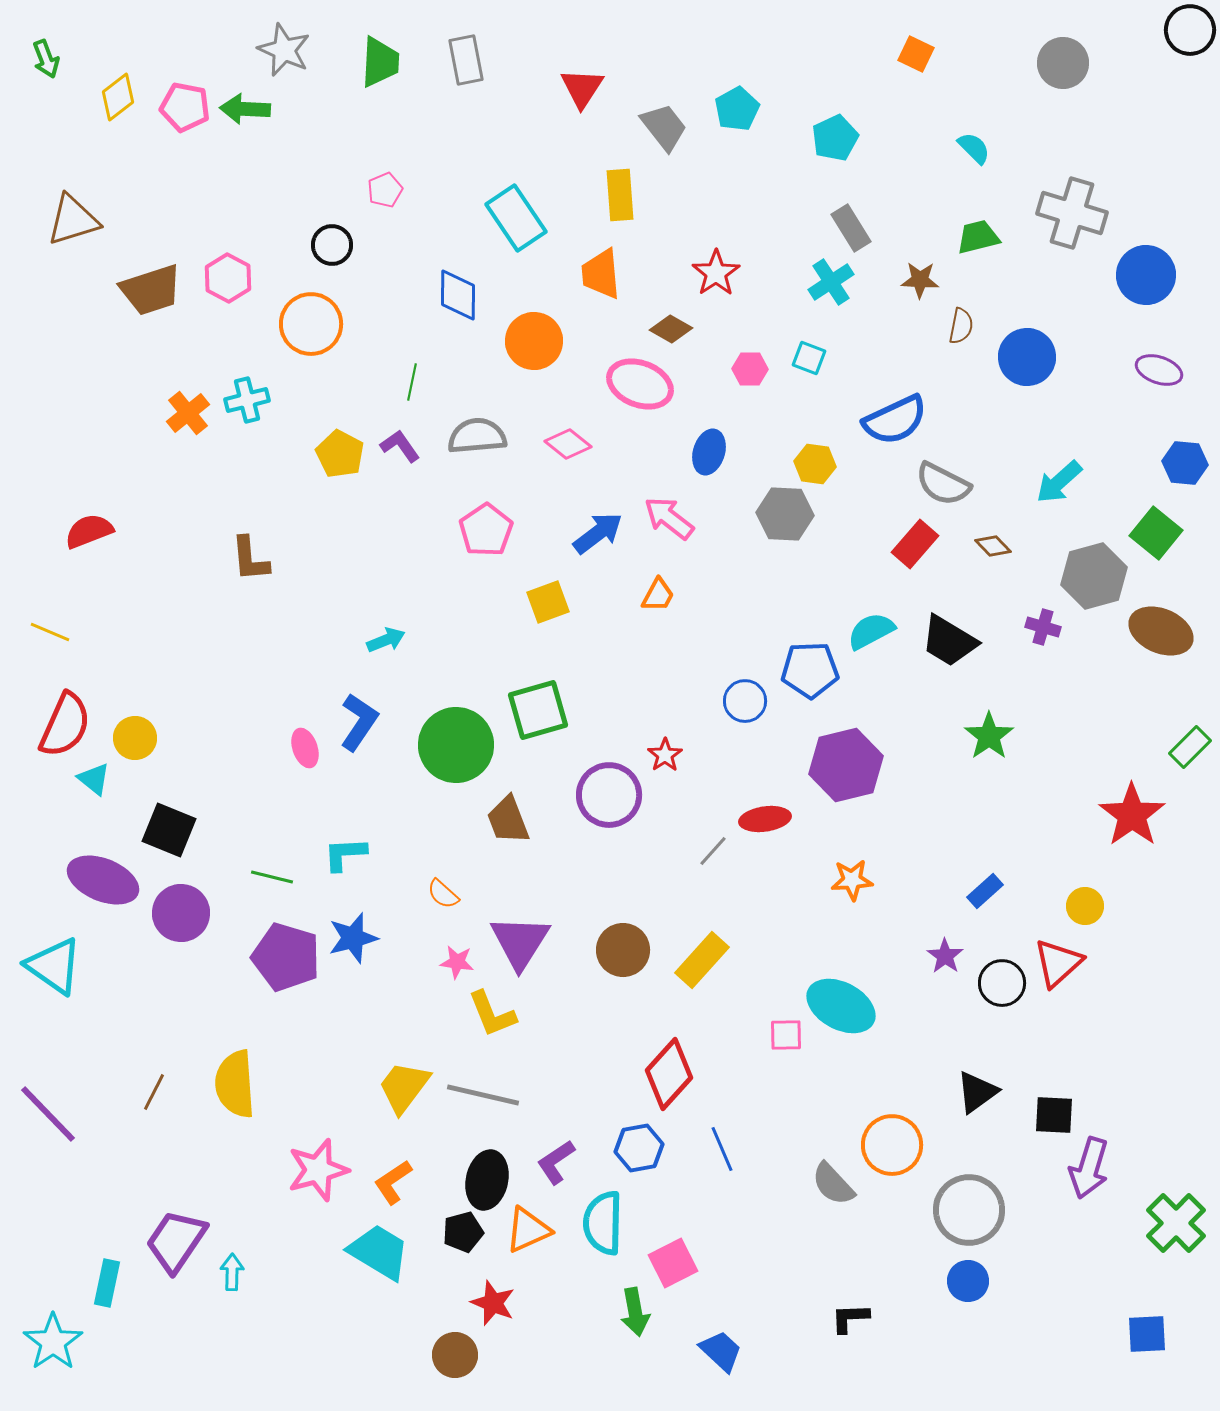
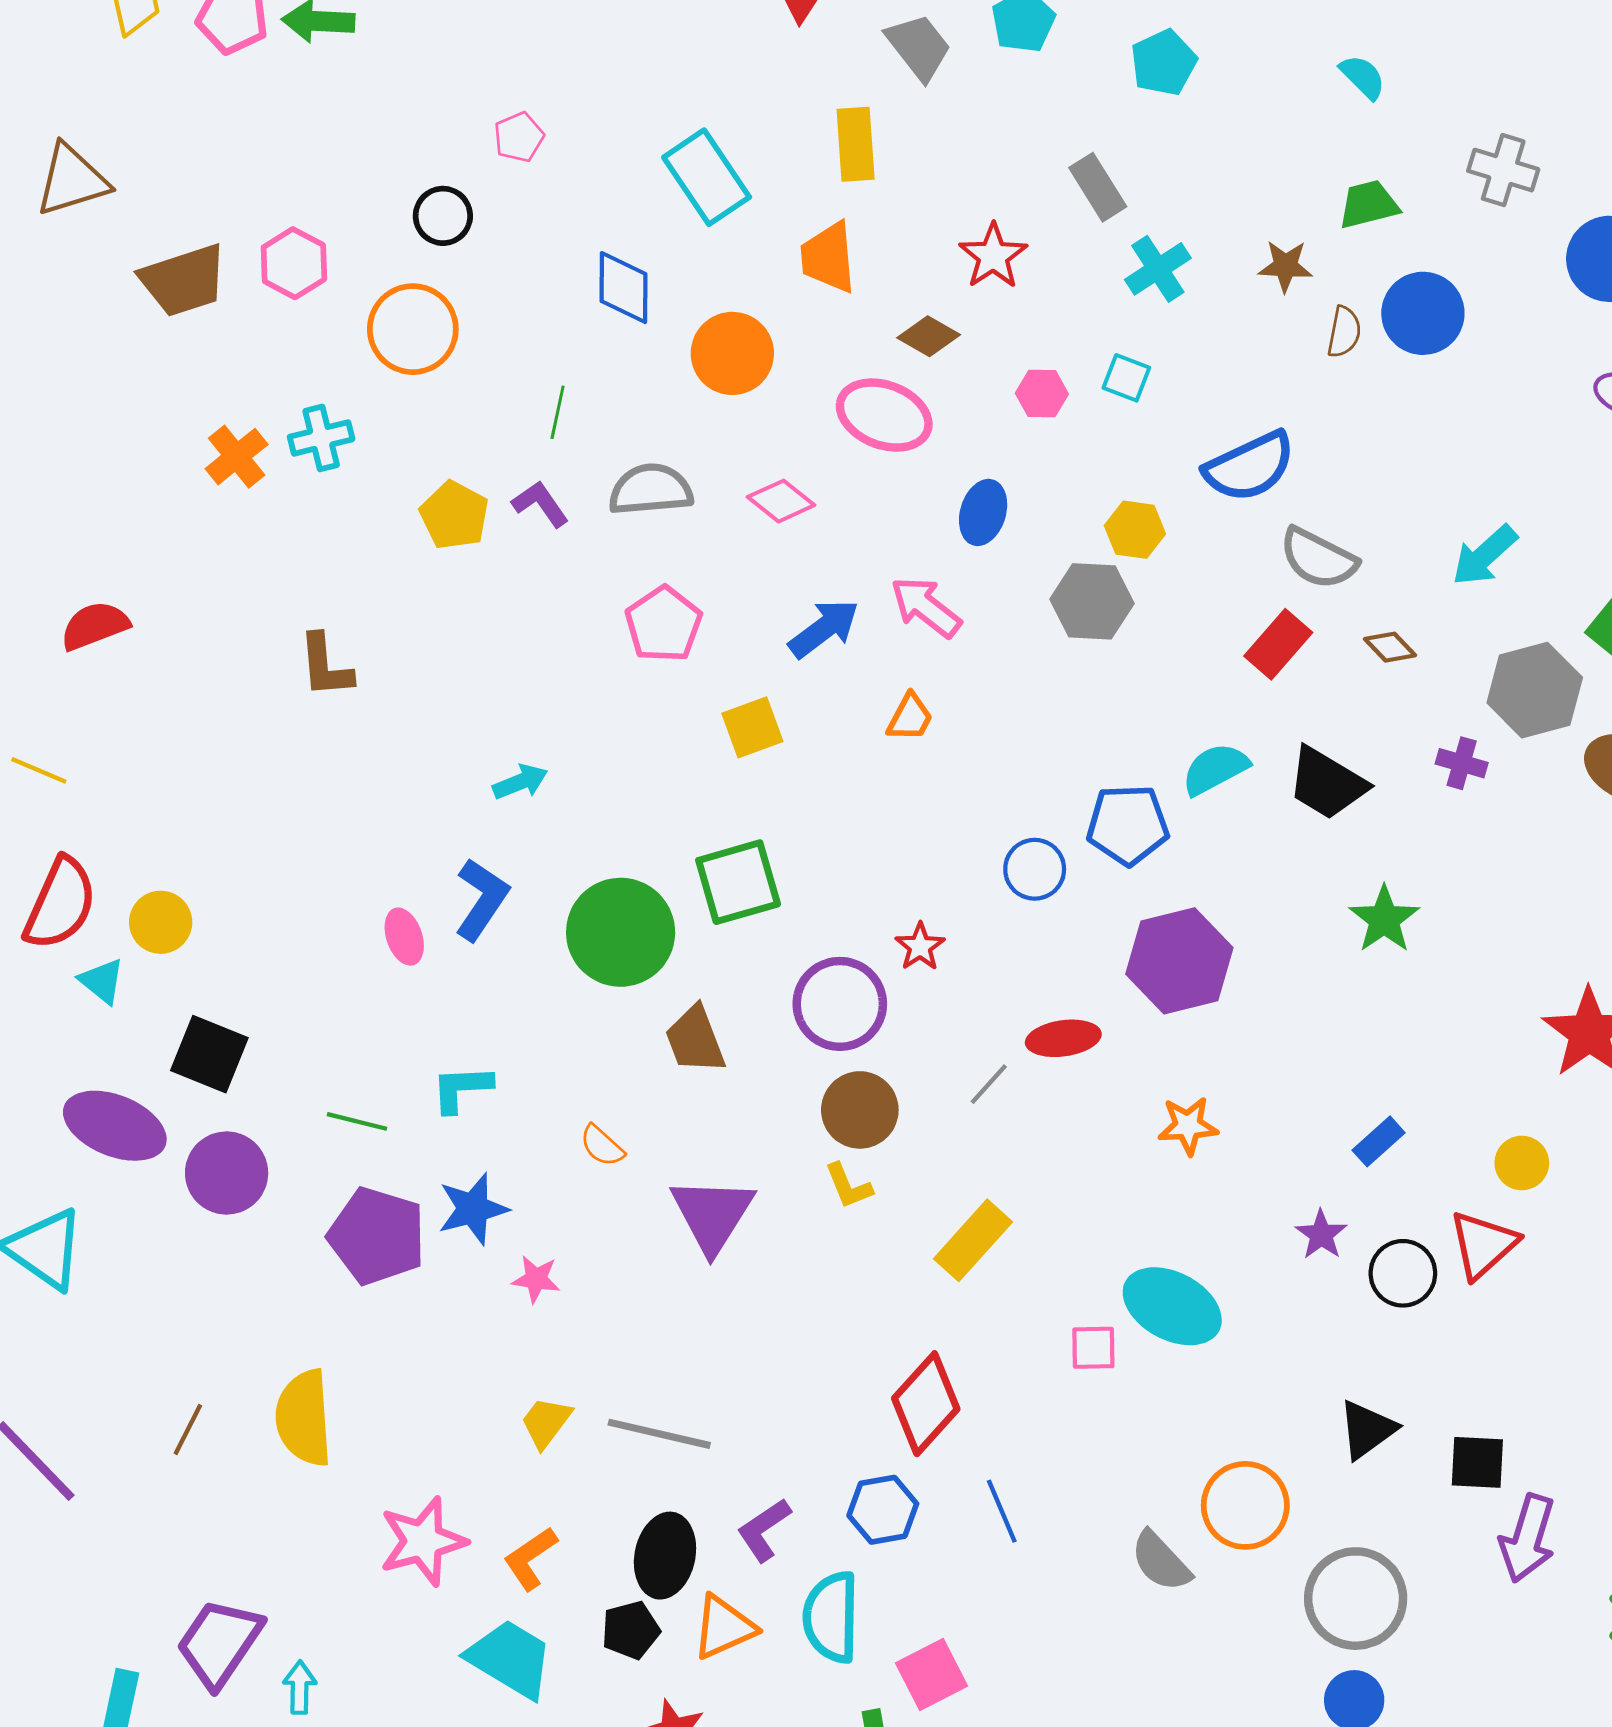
gray cross: (1072, 213) -> (1503, 170), size x0.7
gray rectangle: (851, 228) -> (1098, 187), moved
blue circle: (1027, 357) -> (1423, 313), moved
brown circle: (623, 950) -> (860, 1110), moved
pink star: (457, 962) -> (536, 1279), moved
yellow L-shape: (492, 1014) -> (848, 1186), moved, size x0.7
yellow trapezoid: (404, 1087) -> (546, 1422), size x0.7

